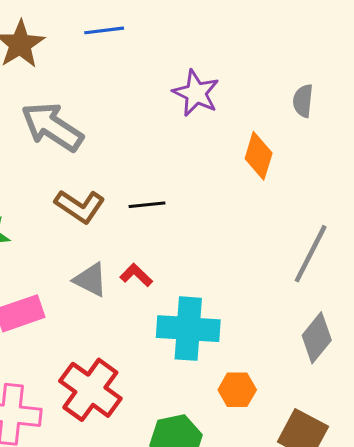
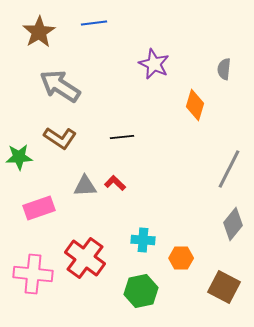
brown L-shape: (80, 206) -> (60, 138), moved
gray triangle: (90, 280) -> (85, 186), turned -30
cyan cross: (188, 329) -> (143, 240), moved, size x0.6

